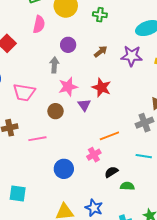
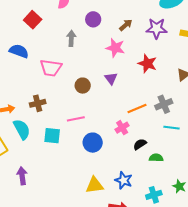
gray arrow: (54, 65) -> (71, 38), moved
pink star: (68, 87) -> (115, 48), moved, turned 30
red star: (102, 87) -> (147, 64), moved
gray cross: (145, 123) -> (164, 104), moved
pink line: (37, 139) -> (76, 119), moved
cyan square: (18, 193) -> (52, 136), moved

